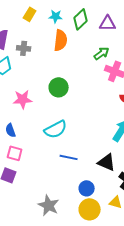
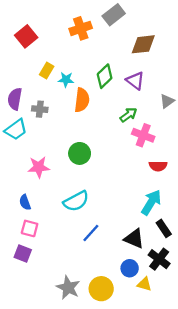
cyan star: (56, 16) -> (66, 80), moved
purple triangle: (108, 23) -> (135, 81), turned 36
blue line: (69, 157) -> (91, 233), turned -60
blue circle: (87, 188) -> (130, 268), moved
yellow circle: (90, 209) -> (101, 289), moved

